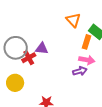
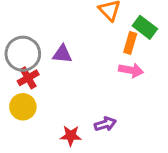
red cross: (29, 58) -> (28, 78), moved
purple arrow: (80, 71) -> (105, 124), moved

